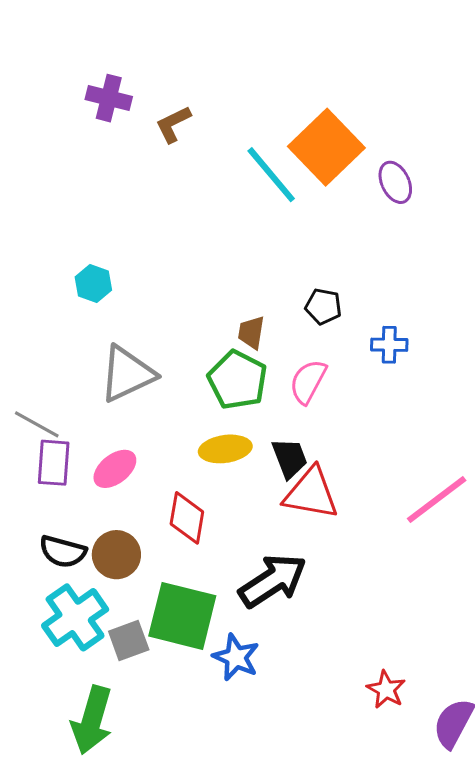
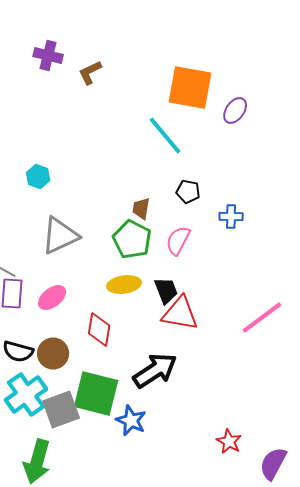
orange square: (326, 147) -> (190, 88), turned -36
cyan line: (271, 175) -> (165, 136), moved
purple ellipse: (395, 182) -> (235, 110), turned 60
gray square: (129, 640) -> (61, 410), size x1.4

